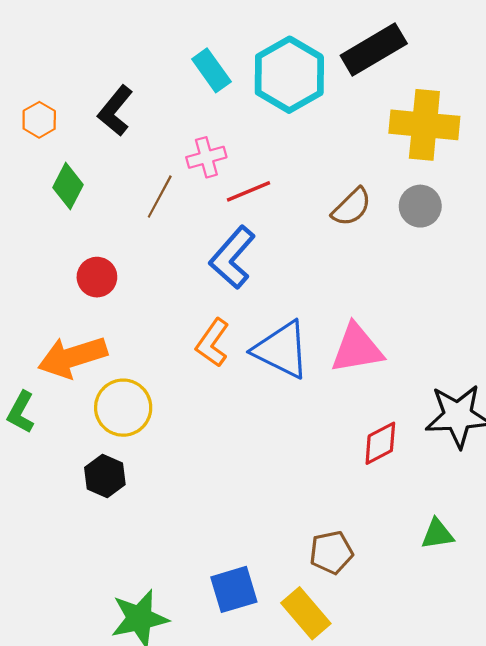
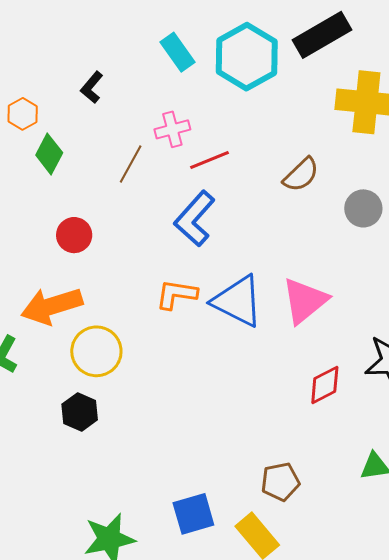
black L-shape: (115, 111) -> (92, 87), size x0.7
orange hexagon: (39, 120) -> (23, 114), moved
gray circle: (420, 206) -> (363, 208), moved
orange L-shape: (213, 343) -> (176, 294), turned 63
pink triangle: (357, 349) -> (305, 301), turned -30

